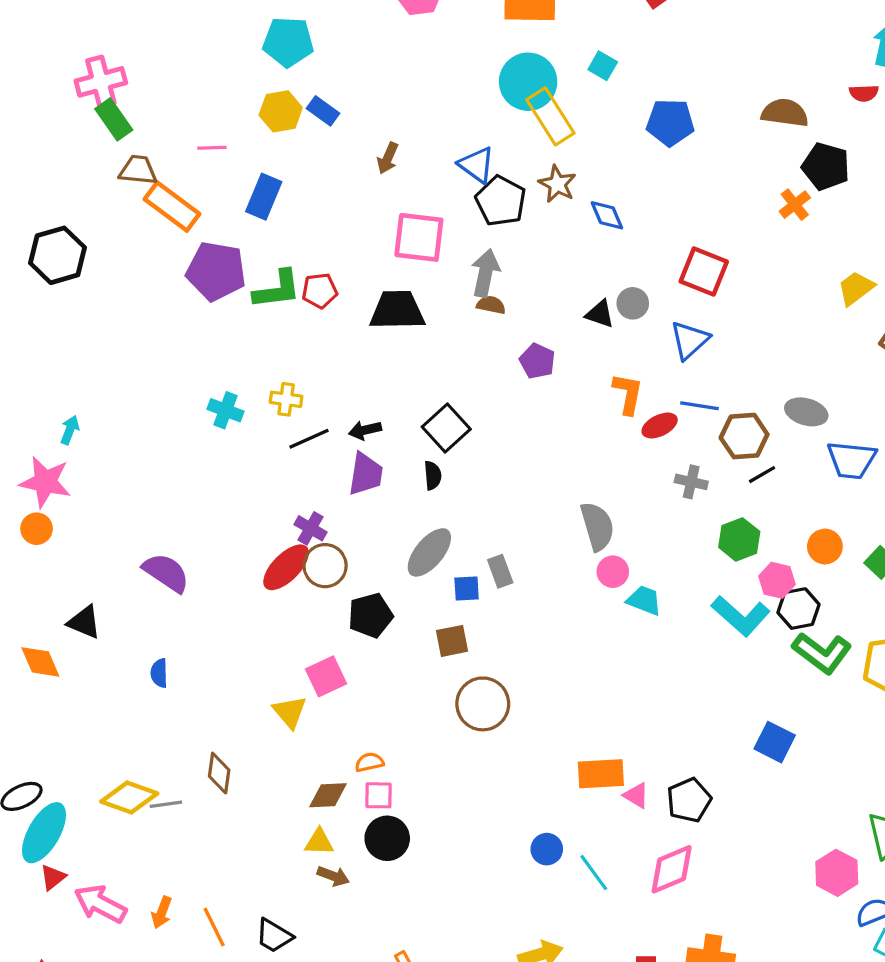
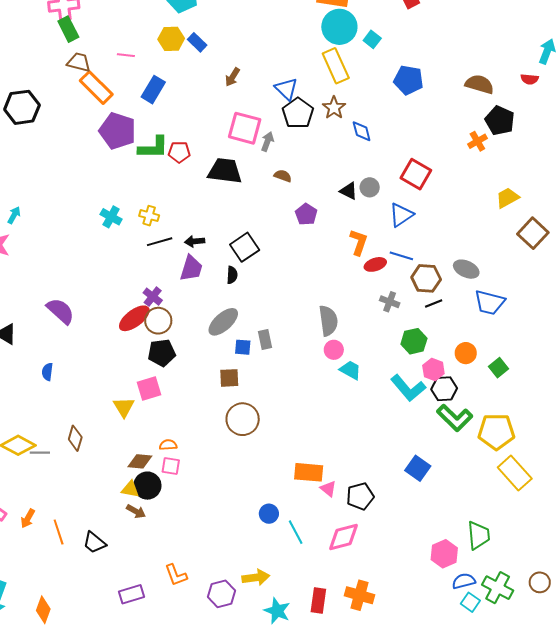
cyan circle: (528, 82) -> (339, 27), moved
gray arrow: (485, 273) -> (267, 142), moved, size x0.7
black pentagon: (370, 615) -> (162, 353), moved
black circle: (387, 838) -> (147, 486), moved

